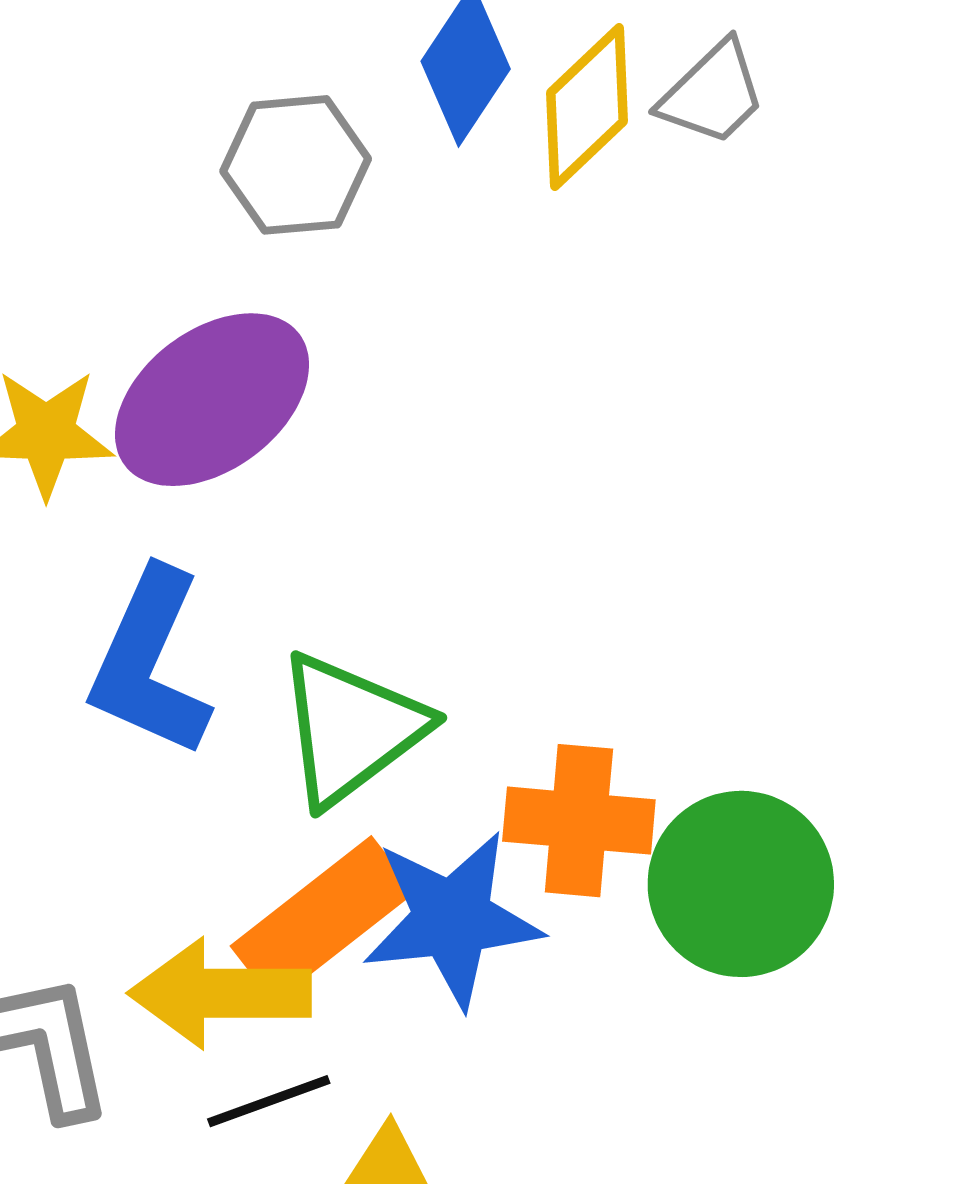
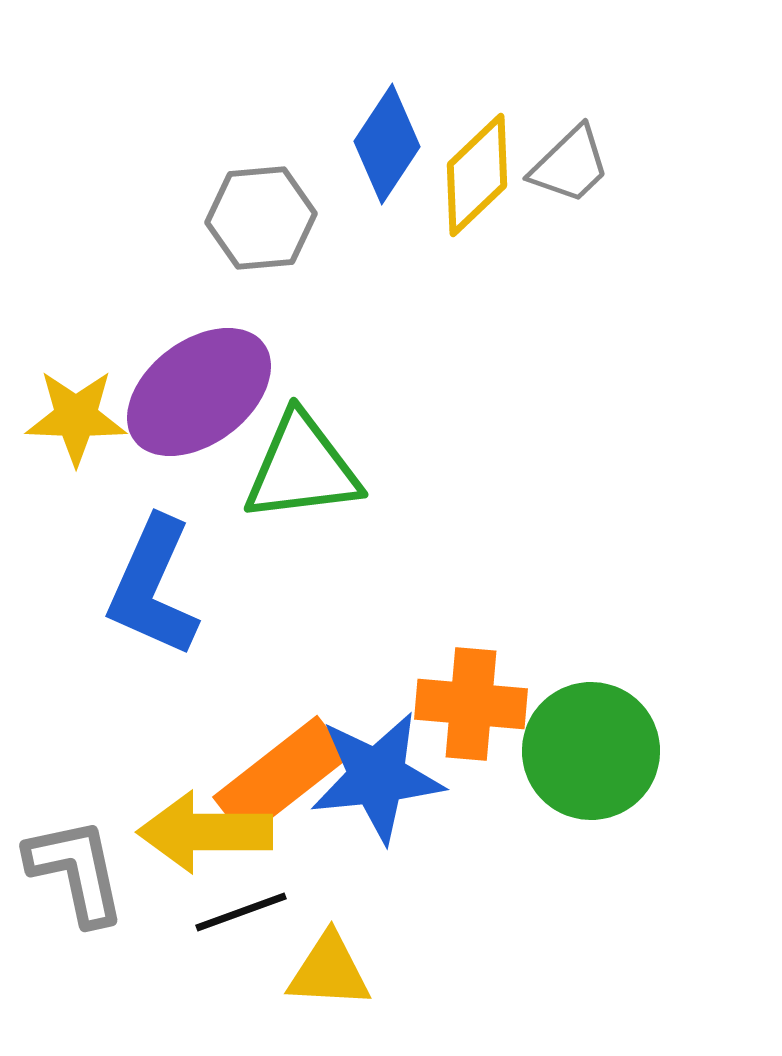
green triangle: (351, 729) -> (302, 468), moved, turned 30

